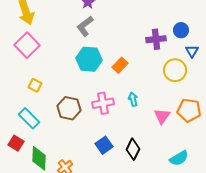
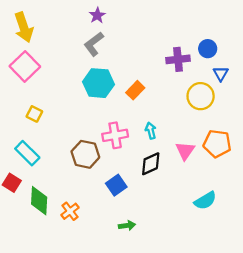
brown hexagon: (69, 108) -> (85, 154), moved
black diamond: (133, 149) -> (151, 164), moved, turned 40

